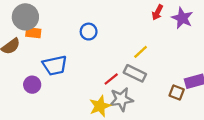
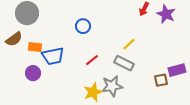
orange rectangle: (33, 33) -> (35, 47), moved
red line: (111, 79) -> (92, 60), moved
brown square: (177, 93) -> (161, 80), turned -32

